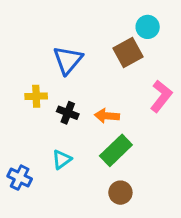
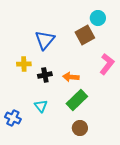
black cross: (68, 113) -> (45, 75), turned -32
cyan triangle: (62, 159) -> (41, 106), turned -32

